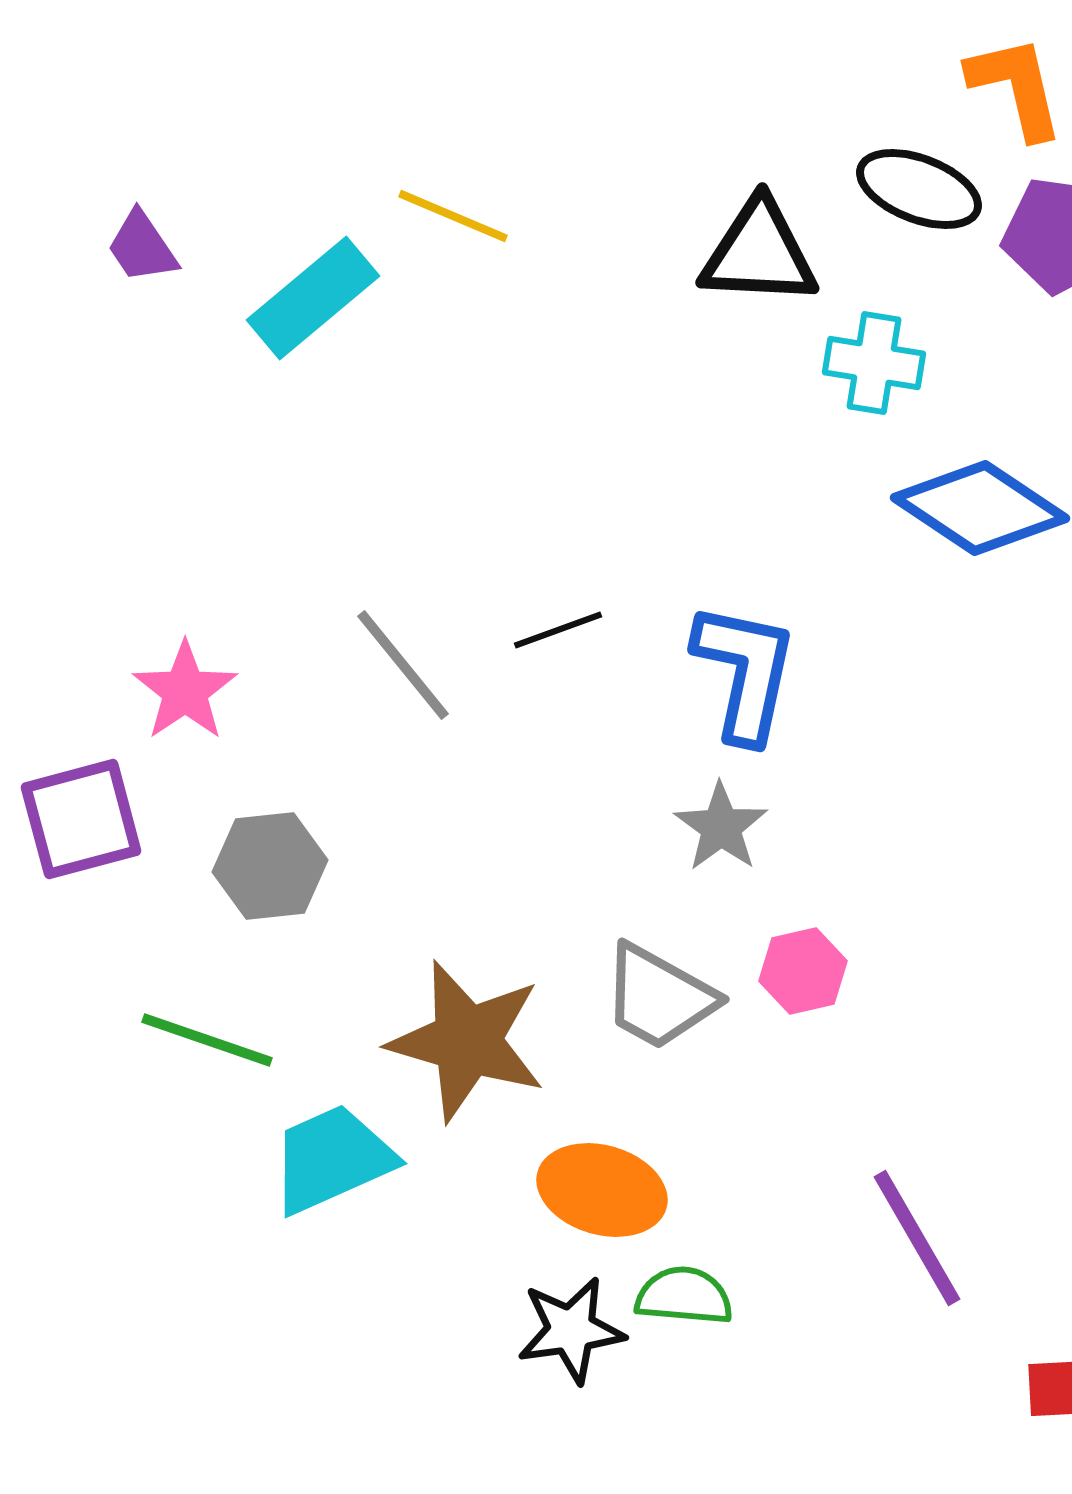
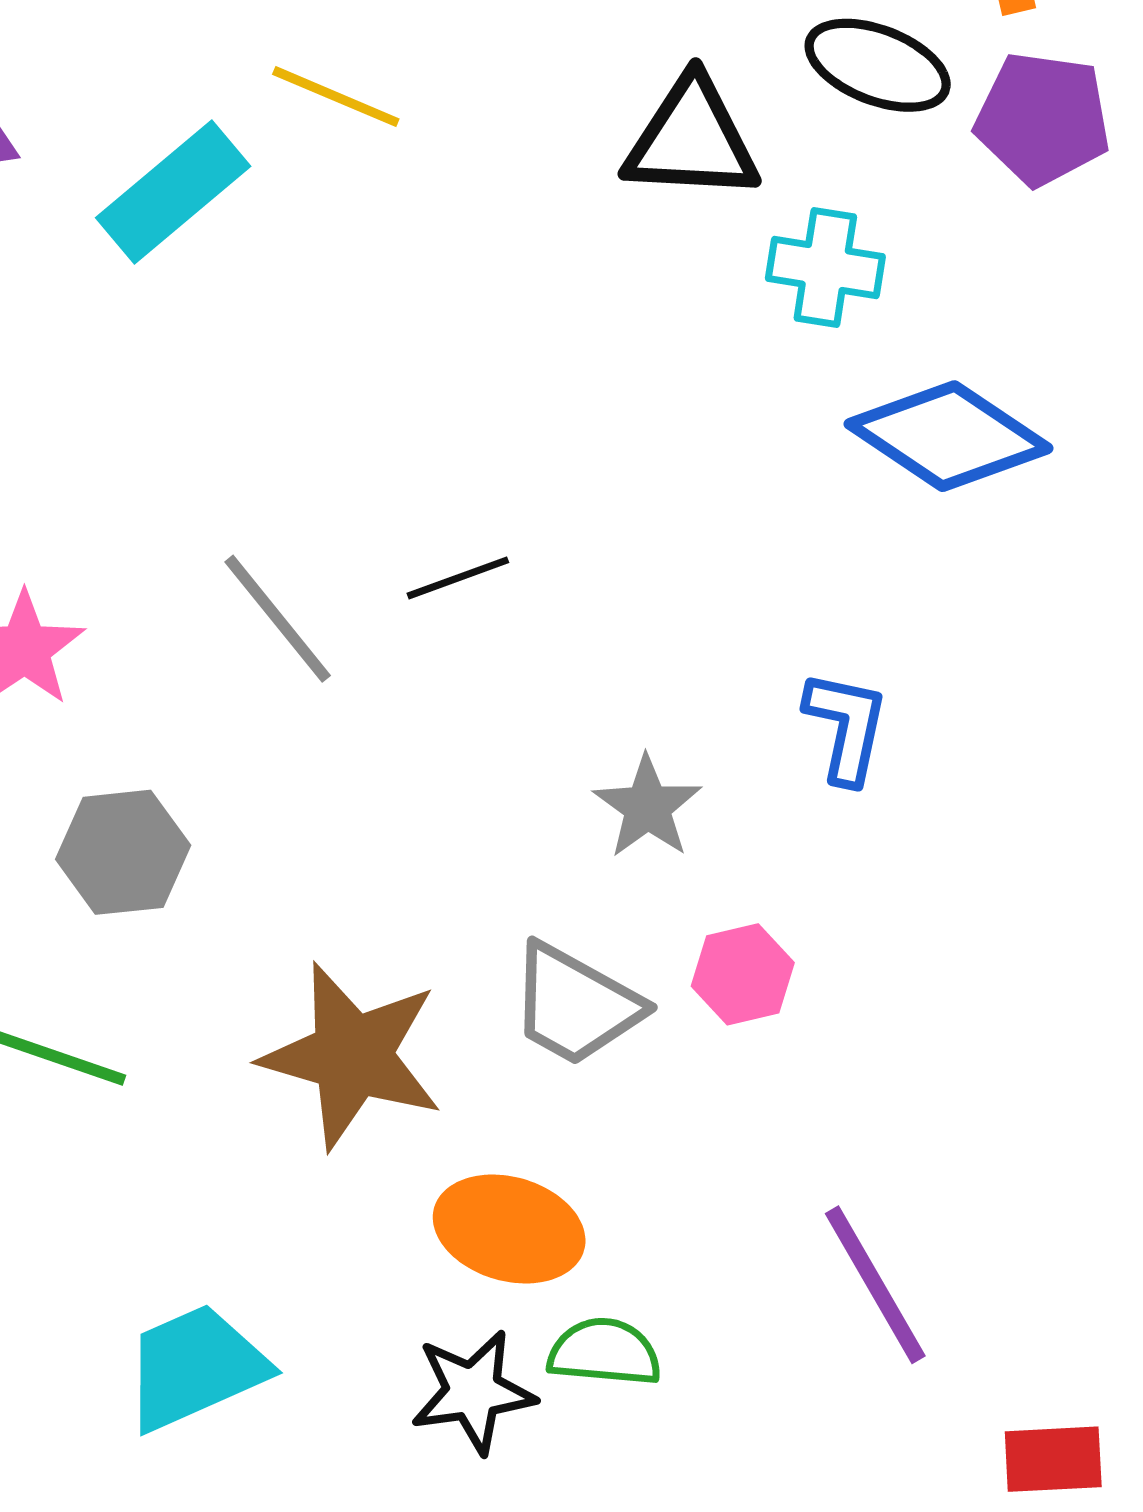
blue L-shape: (745, 672) -> (846, 727), moved, size x0.7
cyan trapezoid: (332, 1159) -> (195, 1367), moved

